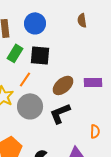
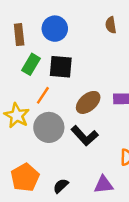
black L-shape: (60, 113) -> (85, 136), turned -110

